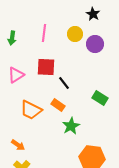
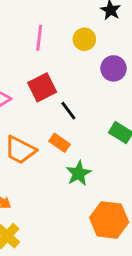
purple circle: (95, 44) -> (113, 68), moved
red square: (46, 67) -> (42, 87), turned -30

